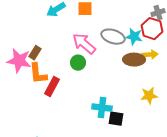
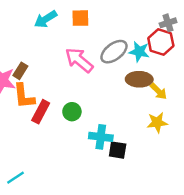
gray ellipse: (113, 37) -> (114, 52), turned -55
yellow arrow: (150, 55) -> (158, 91), moved, turned 49
green circle: (78, 63) -> (72, 112), moved

